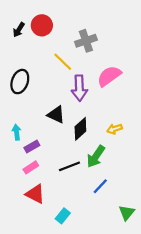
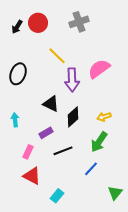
gray cross: (86, 41) -> (79, 22), moved
purple rectangle: (32, 147) -> (46, 133), moved
green arrow: (96, 156) -> (99, 142), moved
pink rectangle: (31, 167) -> (28, 152), turned -32

